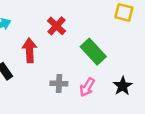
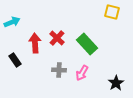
red cross: (56, 26) -> (57, 38), moved
black star: (123, 86) -> (116, 83), moved

